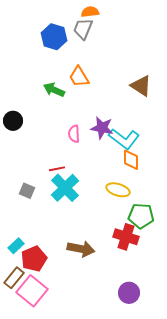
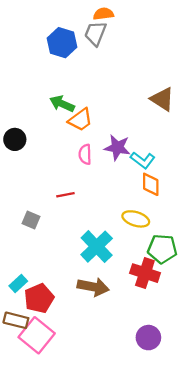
orange trapezoid: (79, 77) -> (80, 120), moved, turned -95
cyan L-shape: (124, 139) -> (143, 160), size x0.7
cyan cross: (65, 188) -> (97, 247), moved
brown rectangle: (14, 278) -> (16, 320), turned 65

